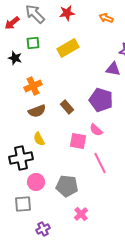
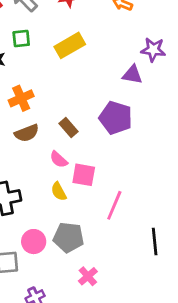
pink semicircle: (96, 130) -> (59, 159), moved
yellow semicircle: (39, 139) -> (59, 191), moved
pink line: (100, 163) -> (114, 205), turned 50
pink circle: (36, 182) -> (34, 242), moved

